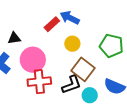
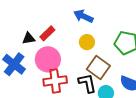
red rectangle: (52, 24) -> (47, 33), moved
black L-shape: (71, 85) -> (87, 83), turned -80

